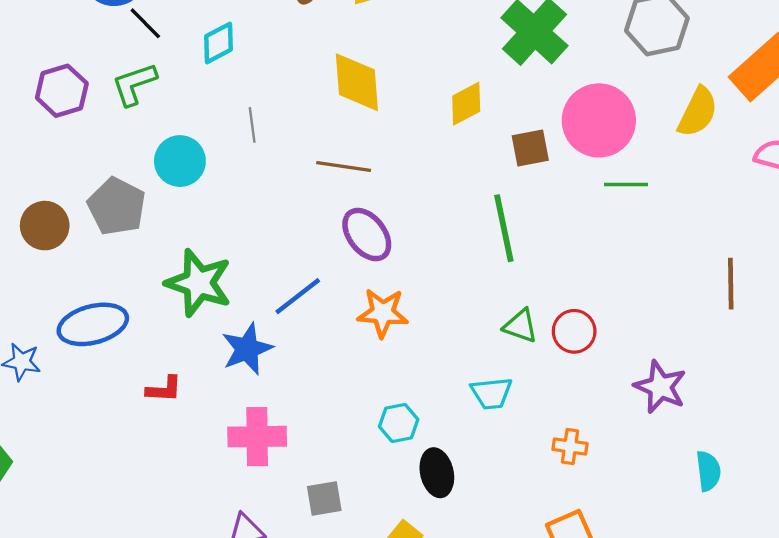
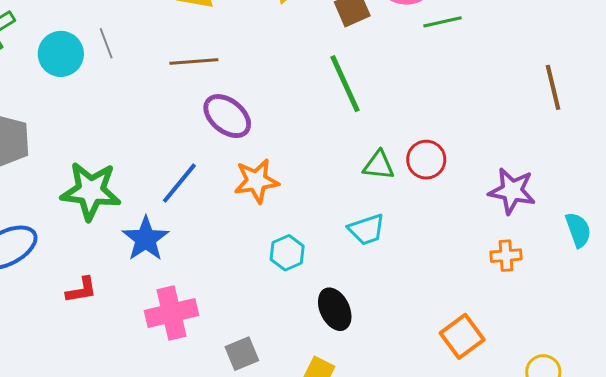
cyan circle: (180, 161) -> (61, 54), moved
cyan hexagon: (399, 423) -> (287, 253), moved
orange cross: (570, 446) -> (506, 256), moved
cyan semicircle: (708, 471) -> (578, 230), moved

